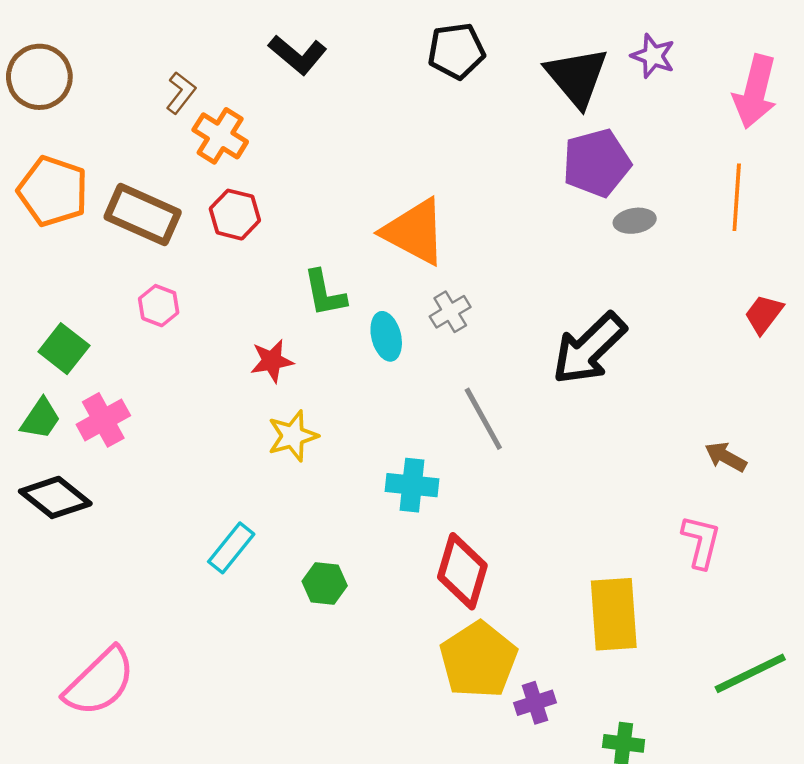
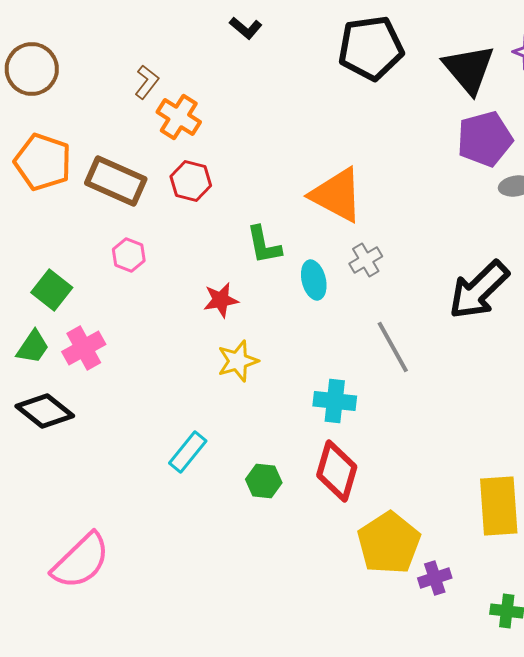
black pentagon: (456, 51) -> (371, 48), size x1.4
black L-shape: (298, 55) -> (246, 28), moved, size x0.7
red diamond: (462, 571) -> (337, 471), moved

